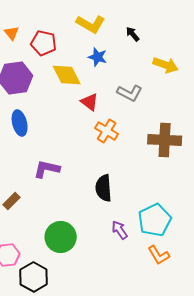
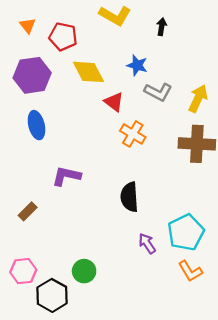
black arrow: (133, 34) -> (161, 27), turned 49
blue star: (98, 57) -> (137, 65), moved
yellow arrow: (166, 65) -> (198, 99), moved, turned -85
green circle: (61, 237) -> (84, 271), moved, size x0.7

